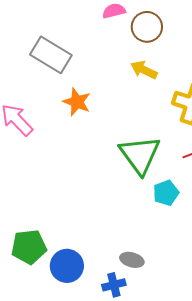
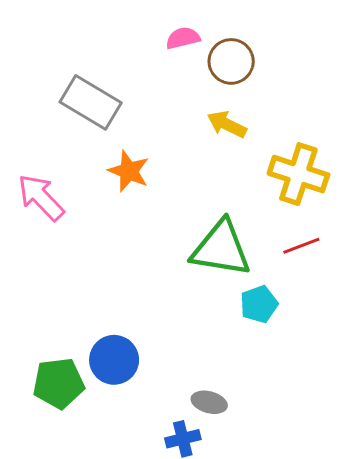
green triangle: (140, 155) -> (221, 249), turned -45
blue circle: (67, 266) -> (114, 360), moved

